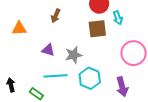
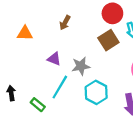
brown square: (97, 29) -> (108, 40), turned -30
cyan line: (55, 76) -> (60, 87), turned -60

